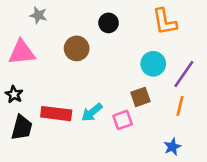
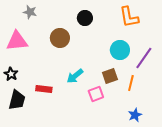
orange line: (180, 106) -> (131, 83), moved
cyan arrow: (92, 112) -> (75, 76), moved
red rectangle: (56, 114) -> (44, 89), size x0.7

